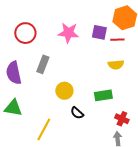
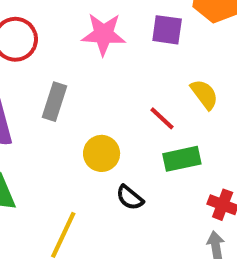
red line: (117, 40) -> (162, 118), moved, turned 48
yellow semicircle: (116, 65) -> (204, 94), turned -119

